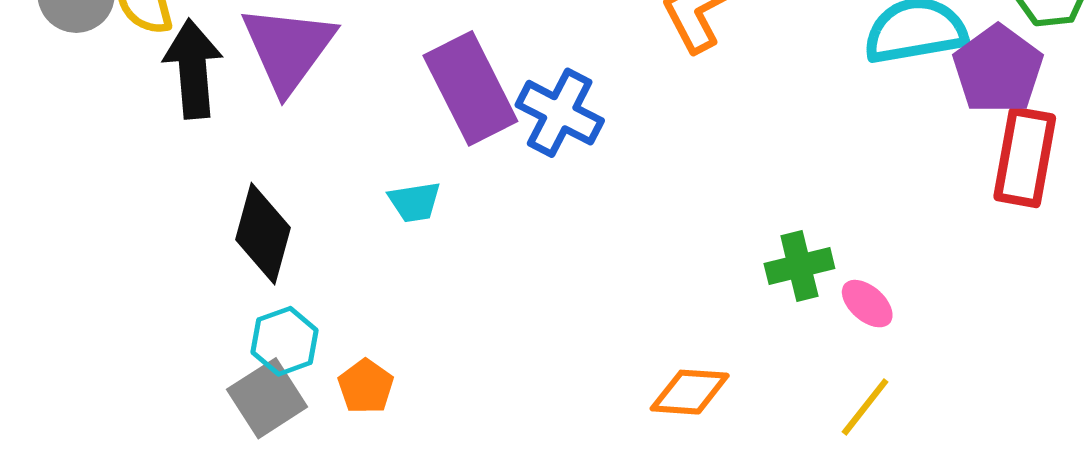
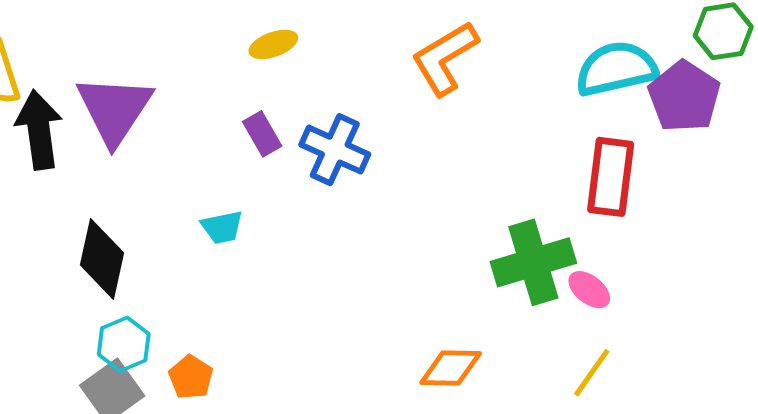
purple rectangle: (470, 88) -> (262, 134), size x0.5
red rectangle: (1025, 157) -> (611, 177), moved
green cross: (799, 266) -> (533, 262), size x1.5

